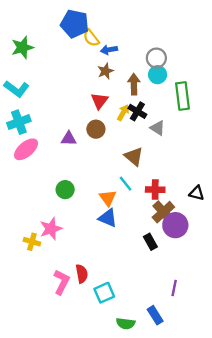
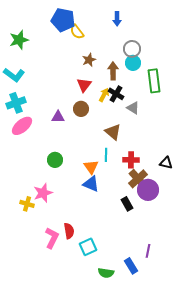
blue arrow: (109, 50) -> (117, 19), moved, turned -80
cyan line: (126, 184) -> (106, 155), turned 40
purple line: (174, 288) -> (148, 251), moved

